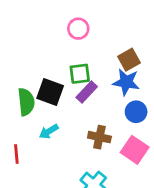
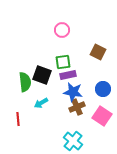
brown square: (129, 60) -> (98, 52), turned -35
blue star: (126, 82) -> (73, 92), moved
purple rectangle: (87, 92) -> (68, 75), turned 35
brown cross: (99, 137) -> (77, 107), turned -35

